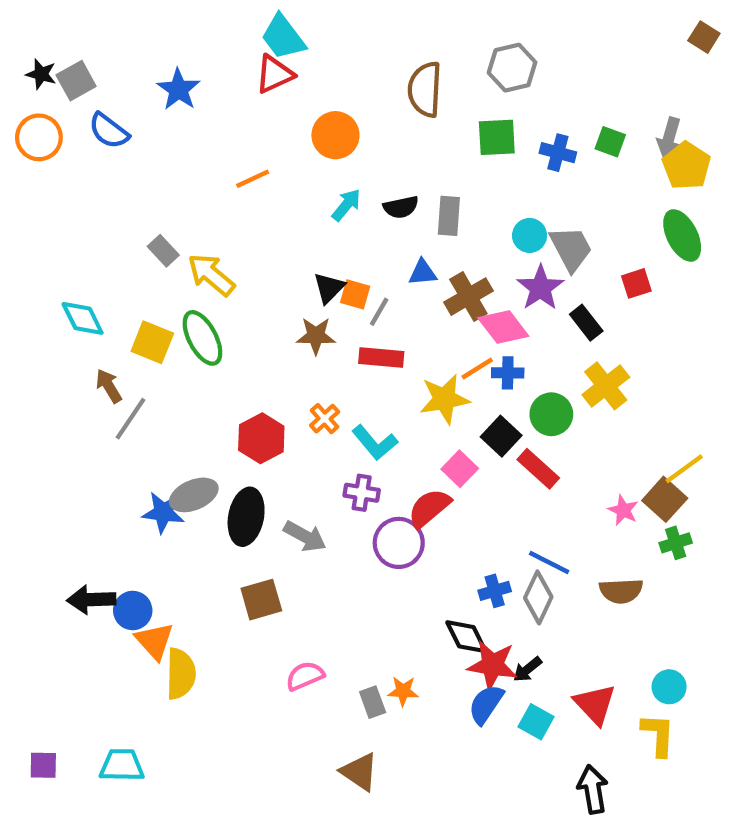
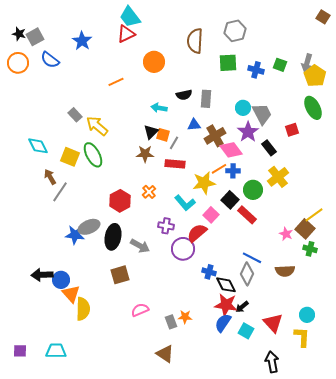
cyan arrow: (346, 205) -> (159, 108), moved, turned -119
cyan L-shape: (375, 443) -> (185, 203), moved
green cross: (676, 543) -> (310, 249), turned 32
blue cross: (495, 591) -> (209, 272), moved, turned 32
black diamond: (466, 637) -> (226, 285), moved

